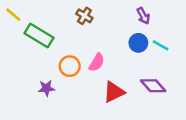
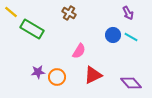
purple arrow: (143, 16) -> (128, 13), moved
orange circle: (70, 66) -> (57, 77), moved
purple diamond: (153, 86) -> (131, 83), moved

